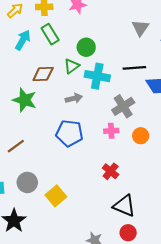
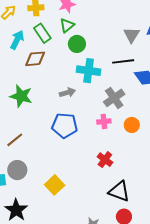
gray triangle: (140, 28) -> (131, 35), moved
green triangle: (72, 66) -> (67, 25), moved
brown diamond: (43, 74) -> (35, 59), moved
gray circle: (27, 182) -> (17, 170), moved

